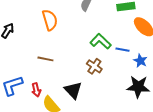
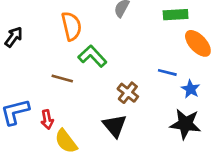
green L-shape: (101, 41) -> (92, 56), moved
black triangle: (73, 90) -> (115, 126), moved

